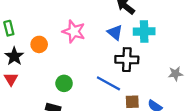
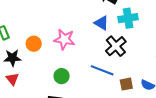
pink star: (74, 31) -> (64, 39), moved
black star: (14, 56) -> (12, 58), turned -30
black cross: (127, 60) -> (116, 46), turned -35

